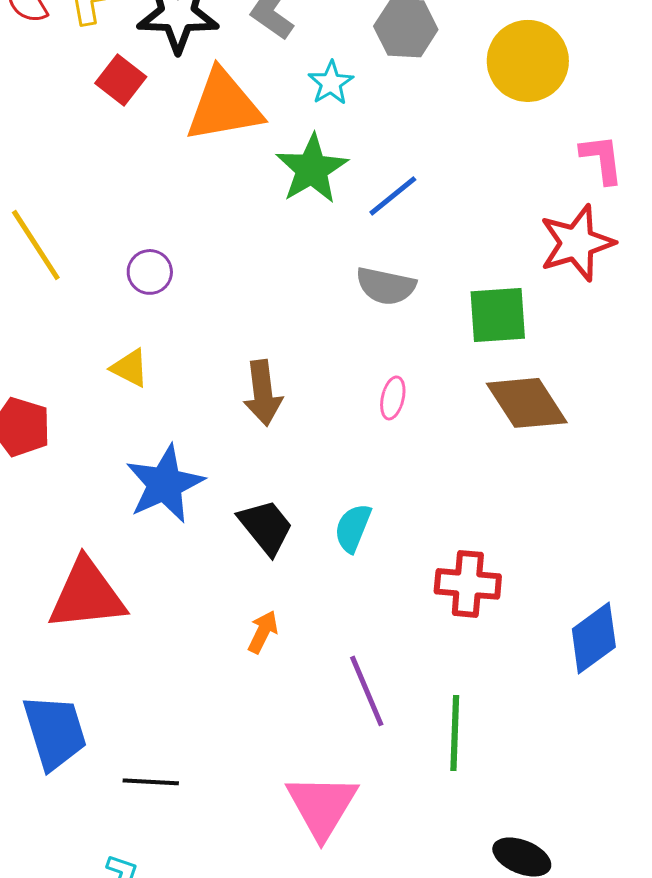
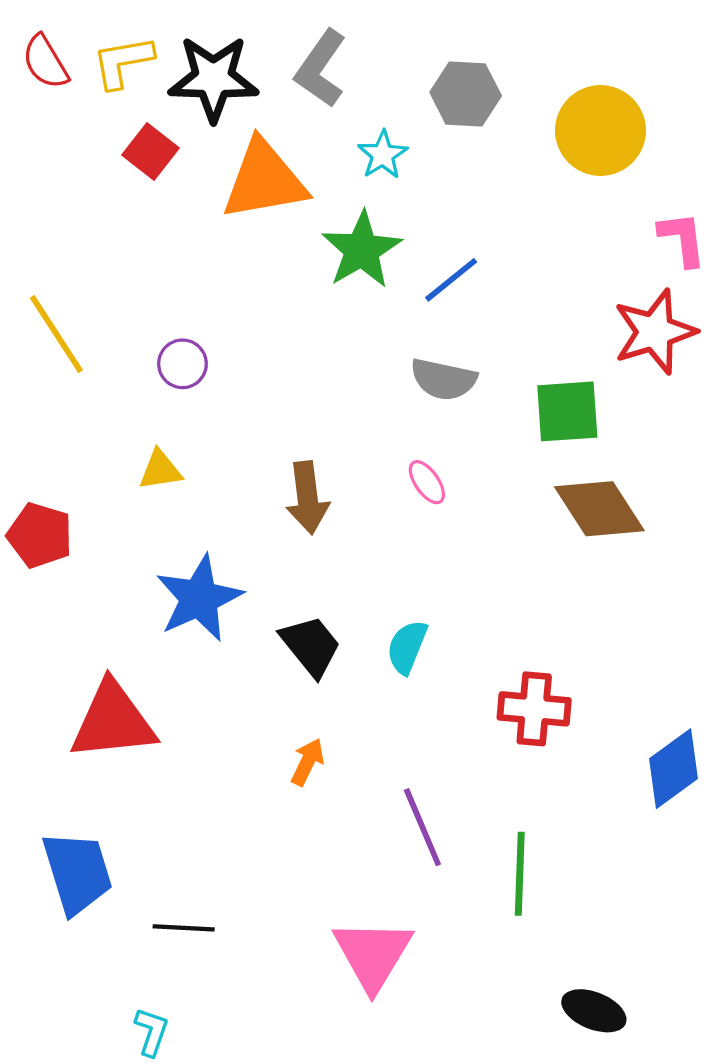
yellow triangle: (130, 368) -> (160, 470), turned -36
pink ellipse: (393, 398) -> (427, 482), moved, turned -48

